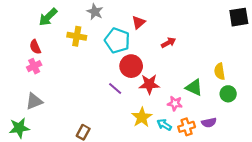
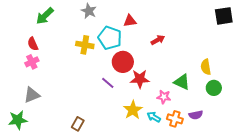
red triangle: (139, 22) -> (130, 21), turned 32
yellow cross: (77, 36) -> (85, 45), moved
orange cross: (187, 127) -> (175, 119), turned 35

